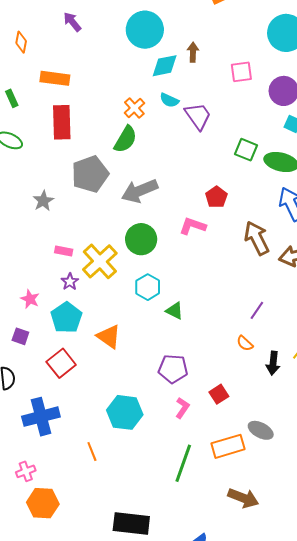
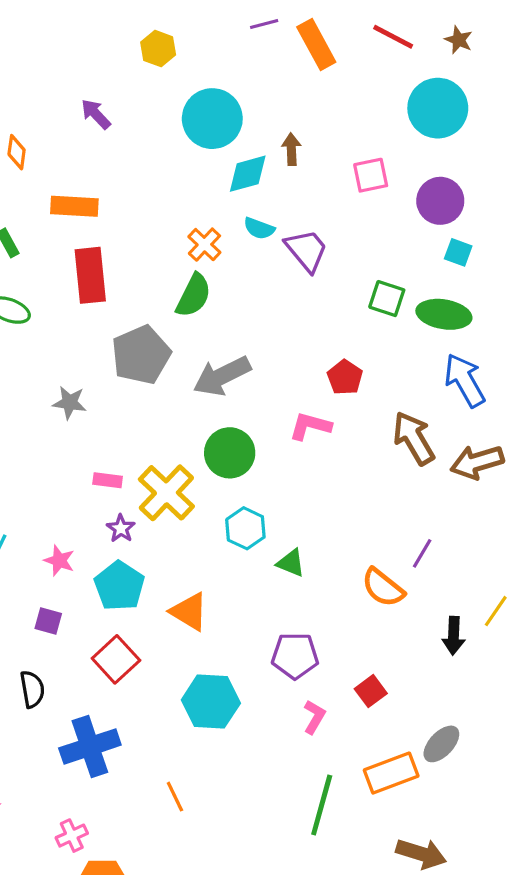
gray star: (43, 201) -> (70, 403), turned -30
orange semicircle: (245, 343) -> (383, 588), moved, size x1.6
cyan hexagon: (125, 412) -> (211, 702), moved
gray ellipse: (261, 430) -> (441, 744), turned -70

